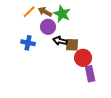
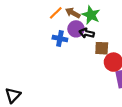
black arrow: (60, 41) -> (87, 33), moved
blue cross: (28, 43) -> (60, 39), moved

